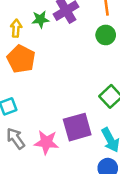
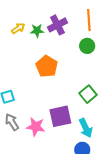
yellow arrow: (16, 28) -> (18, 28), moved, turned 48
orange pentagon: (21, 59) -> (47, 66), moved

